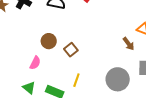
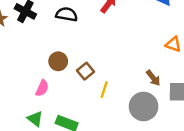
brown arrow: (129, 44) -> (153, 78), moved
yellow line: (76, 80) -> (104, 90), moved

